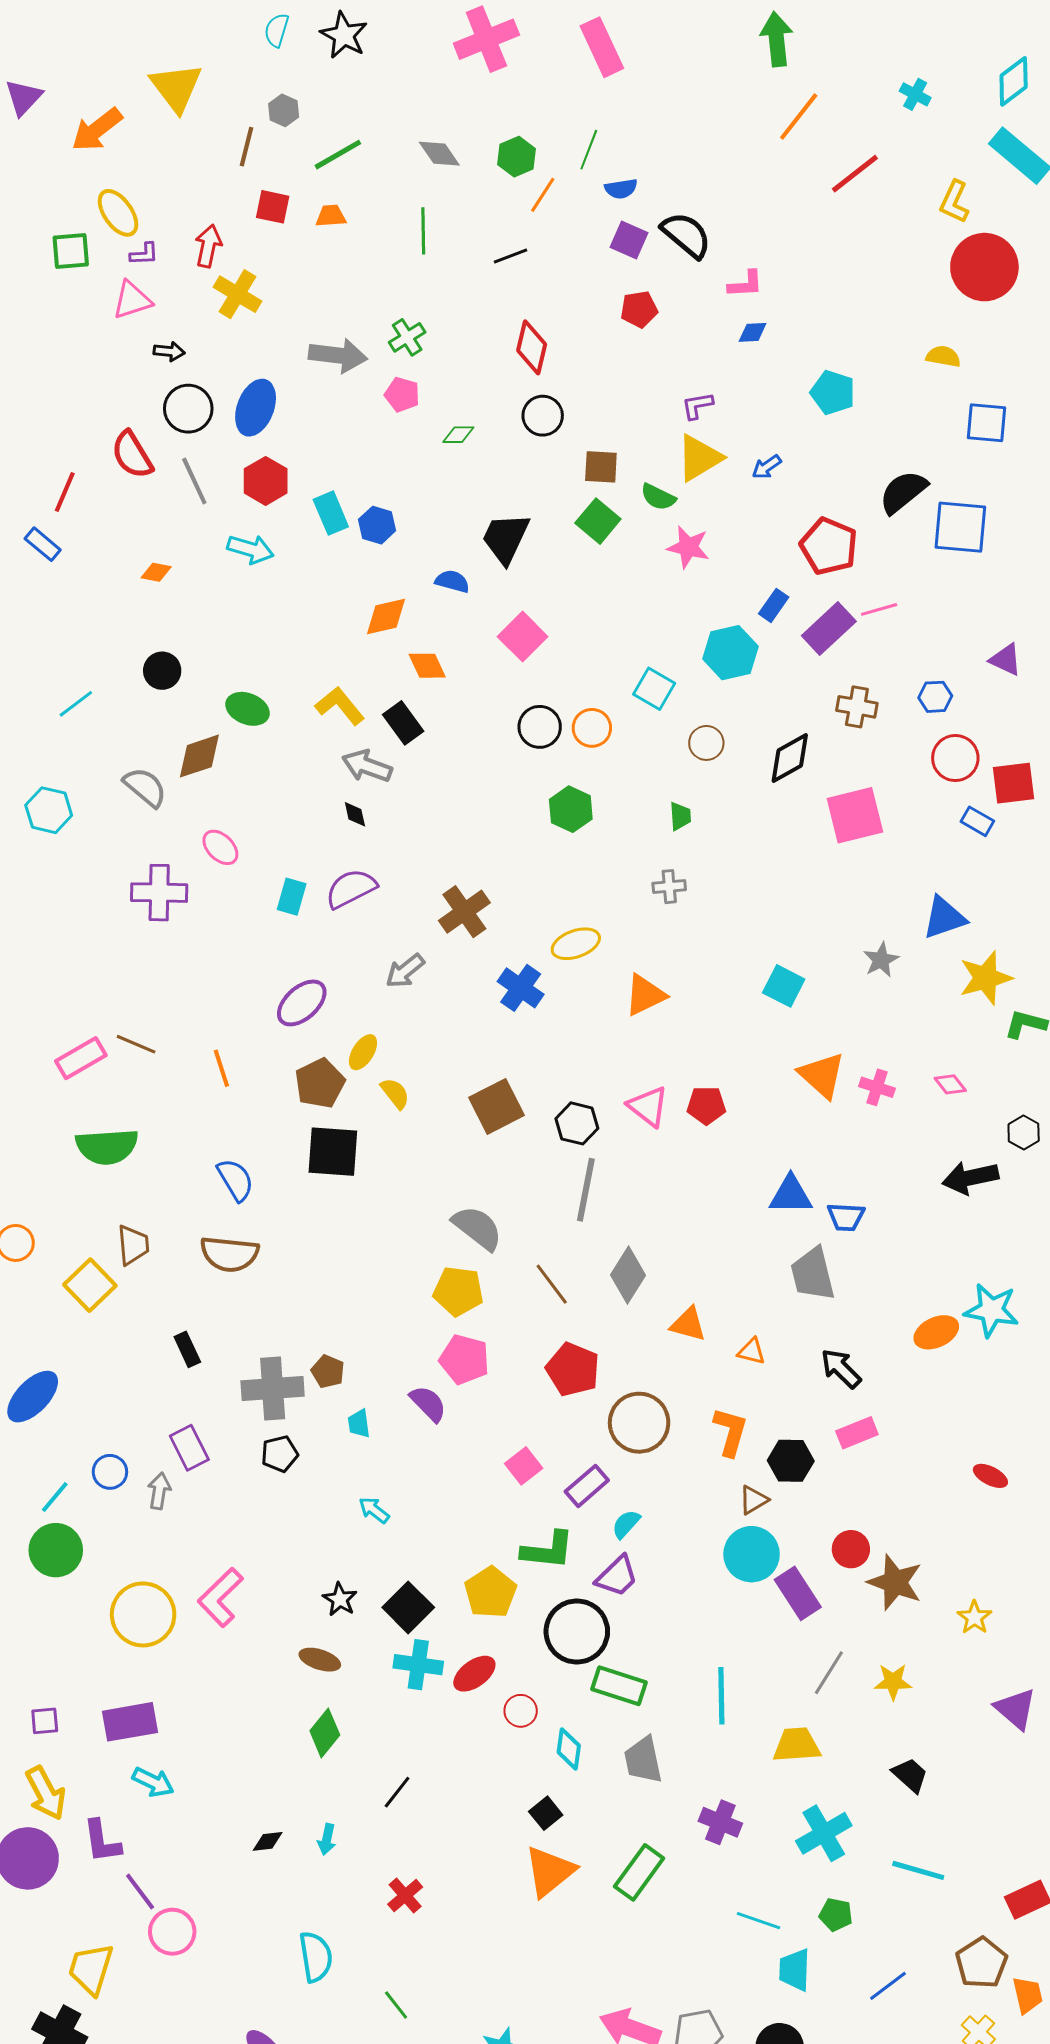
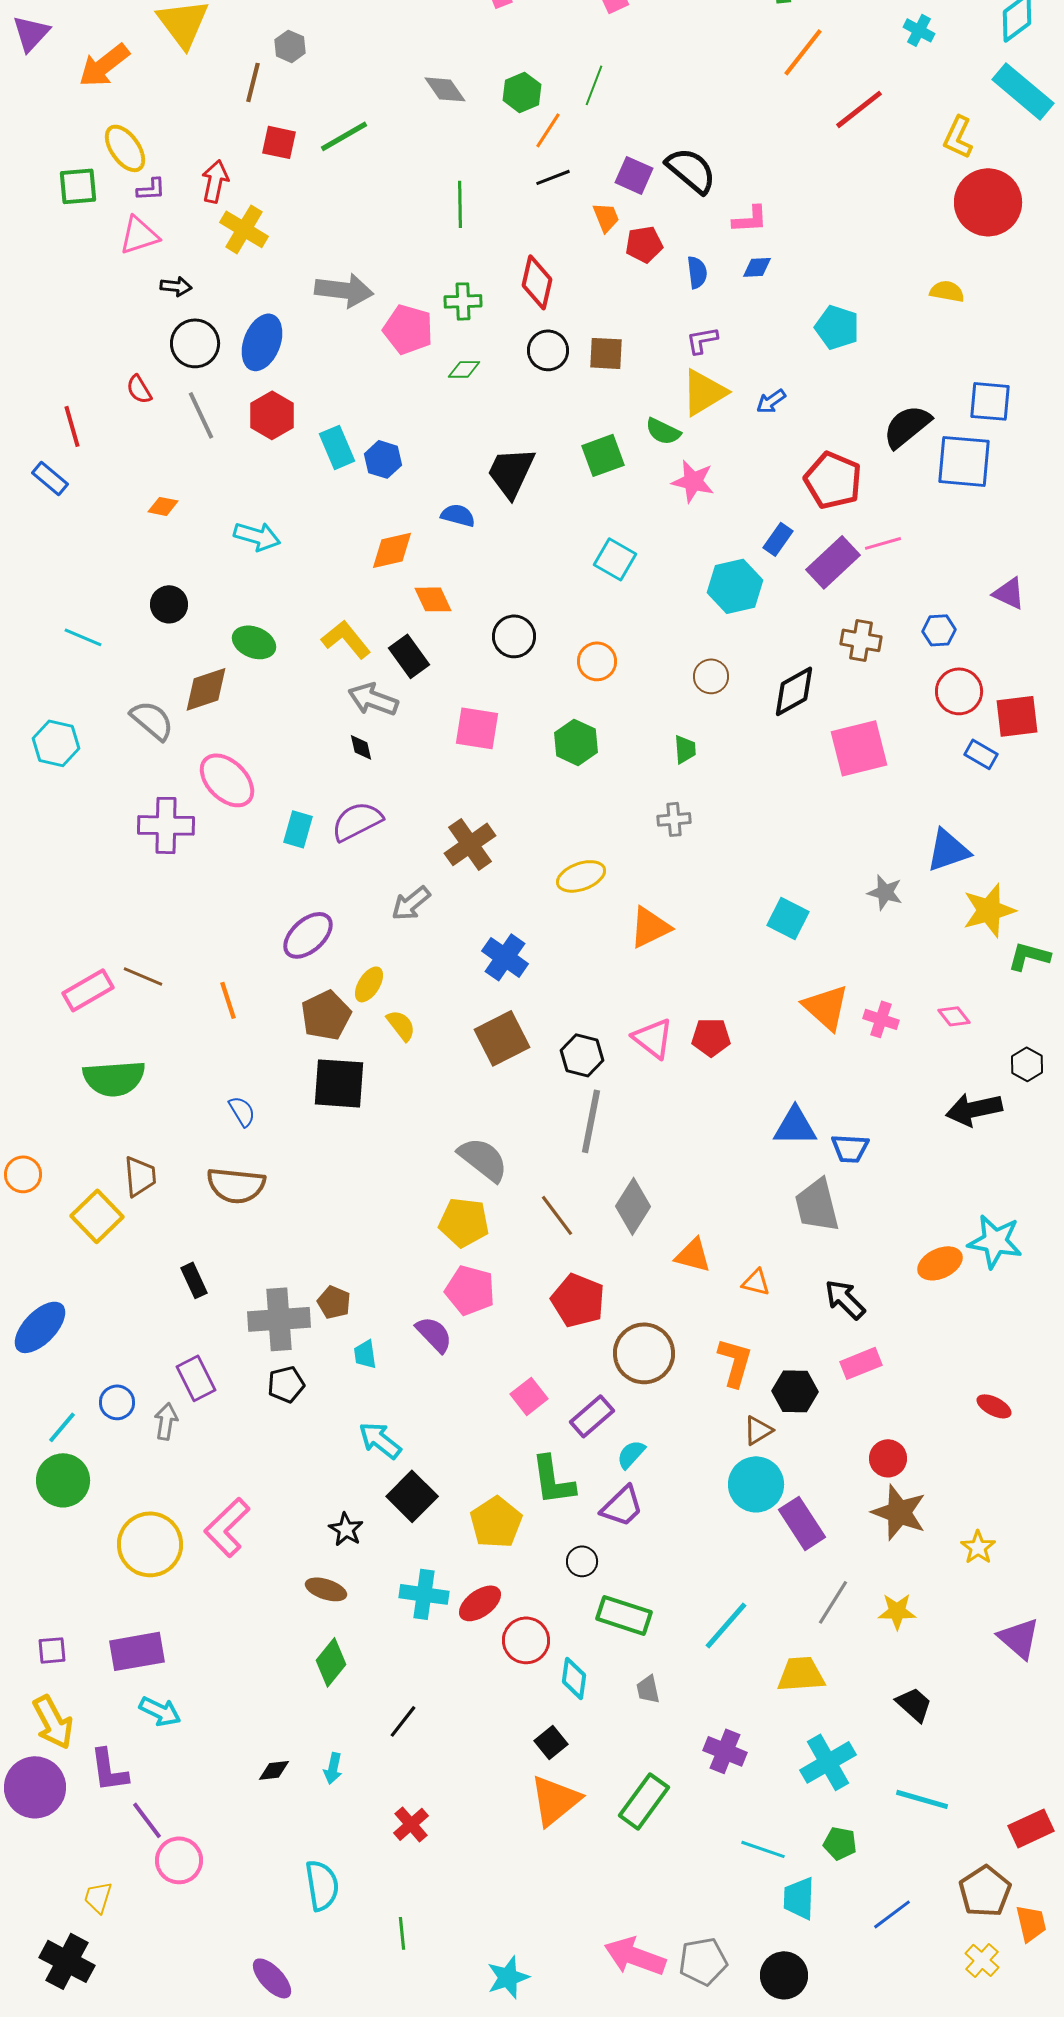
green line: (338, 155) -> (344, 136), moved
blue semicircle: (621, 189) -> (697, 272), moved, turned -88
orange trapezoid: (331, 216) -> (606, 217), moved, turned 72
green line: (423, 231) -> (460, 204), moved
black line: (511, 256) -> (553, 177), moved
green cross: (407, 337) -> (463, 301), moved, turned 30
pink pentagon: (402, 395) -> (408, 329), size x1.4
blue square: (986, 423) -> (990, 401), moved
red semicircle: (132, 455) -> (139, 389), size x0.6
brown square: (601, 467) -> (606, 353), moved
red line: (65, 492) -> (72, 426), turned -39
green square: (598, 521) -> (603, 455), turned 30
cyan arrow: (251, 549) -> (257, 536), moved
pink square: (523, 637) -> (477, 728), moved, turned -36
cyan square: (654, 689) -> (615, 559), moved
cyan line: (76, 704) -> (83, 637), turned 60
black circle: (540, 727) -> (514, 636), moved
pink ellipse: (220, 847) -> (227, 780), size x1.5
gray star: (881, 960) -> (885, 892), turned -30
blue cross: (521, 988) -> (505, 957), moved
blue semicircle: (235, 1180) -> (242, 1111), size x0.7
cyan arrow: (374, 1510) -> (380, 1440), size x1.4
red circle: (851, 1549) -> (888, 1458), moved
green L-shape: (548, 1550) -> (553, 1480), turned 76
black square: (408, 1607) -> (412, 1496), moved
black circle: (577, 1631) -> (582, 1561), size x0.5
cyan line: (721, 1696) -> (726, 1625), turned 42
red circle: (521, 1711) -> (526, 1640), size x1.4
gray trapezoid: (643, 1760) -> (648, 1689), size x0.6
yellow trapezoid: (91, 1969) -> (98, 1897), size x0.6
green line: (396, 2005) -> (402, 1933), turned 32

